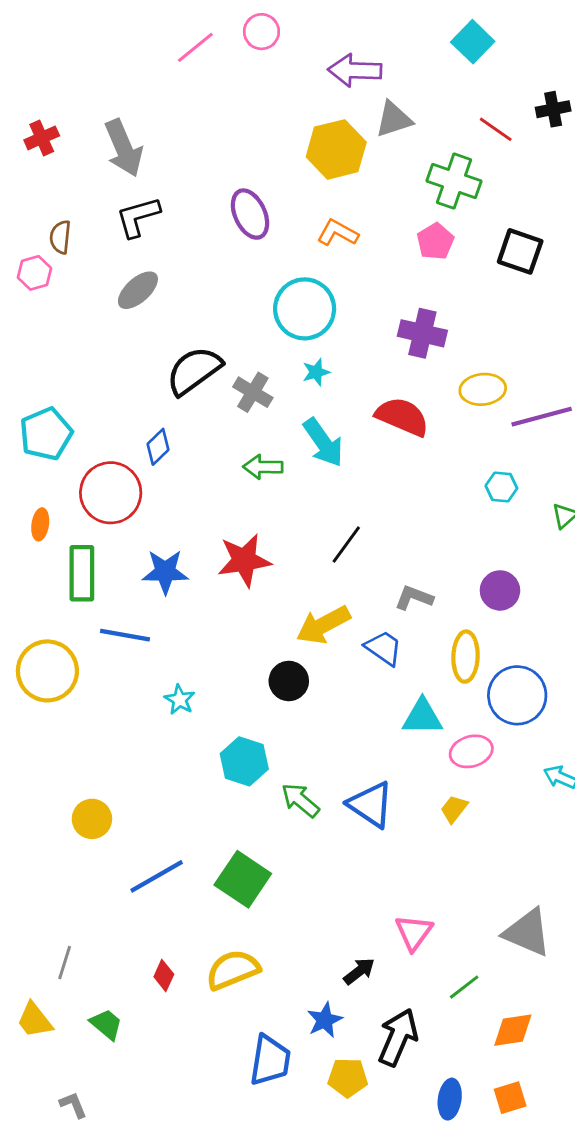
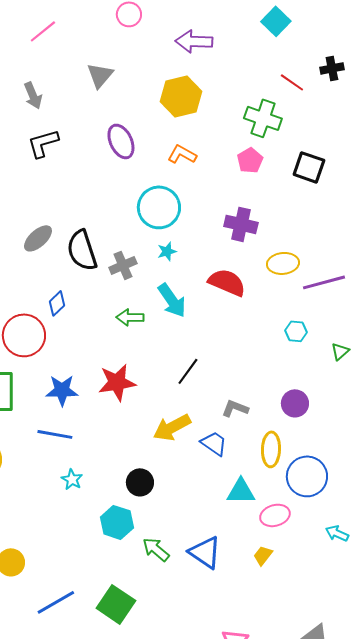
pink line: (195, 47) -> (43, 31), moved
gray triangle: (394, 119) -> (100, 75), moved, turned -32
gray arrow: (124, 148) -> (33, 95), size x0.7
gray ellipse: (138, 290) -> (38, 238), moved
black semicircle: (194, 371) -> (82, 250), turned -72
gray cross: (253, 392) -> (123, 265), turned 36
blue line: (125, 635) -> (55, 434), moved
black circle: (289, 681) -> (140, 482), moved

